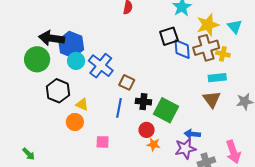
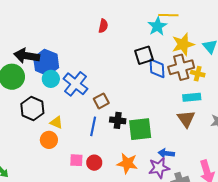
brown square: (127, 82) -> (101, 101), turned 35
green square: (166, 110) -> (140, 129), turned -35
red circle: (147, 130) -> (94, 163), moved
orange star: (154, 144) -> (127, 163), size x1.5

